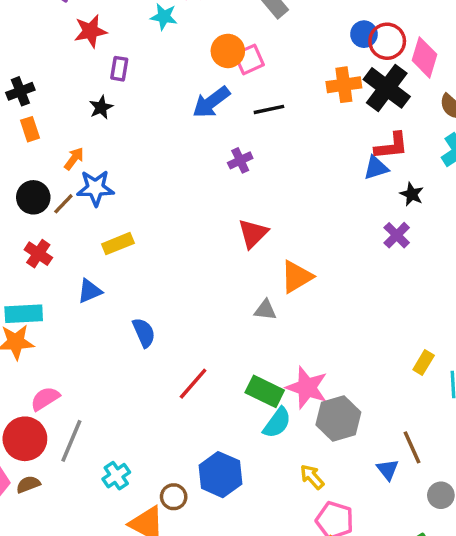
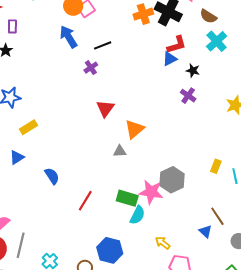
blue arrow: (211, 102) -> (69, 37), turned 105
black line: (269, 109) -> (103, 45), moved
gray hexagon: (338, 419) -> (172, 180), moved

